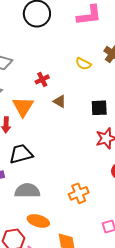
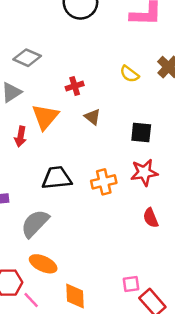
black trapezoid: (21, 154) -> (57, 178), moved
gray semicircle: (27, 191) -> (35, 223), turned -55
orange cross: (79, 193) -> (104, 182), moved

